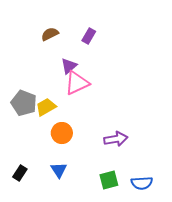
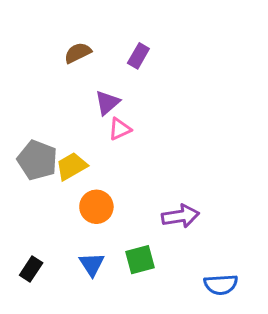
pink triangle: (77, 83) -> (120, 129), size x0.6
green square: (109, 180) -> (140, 260), moved

